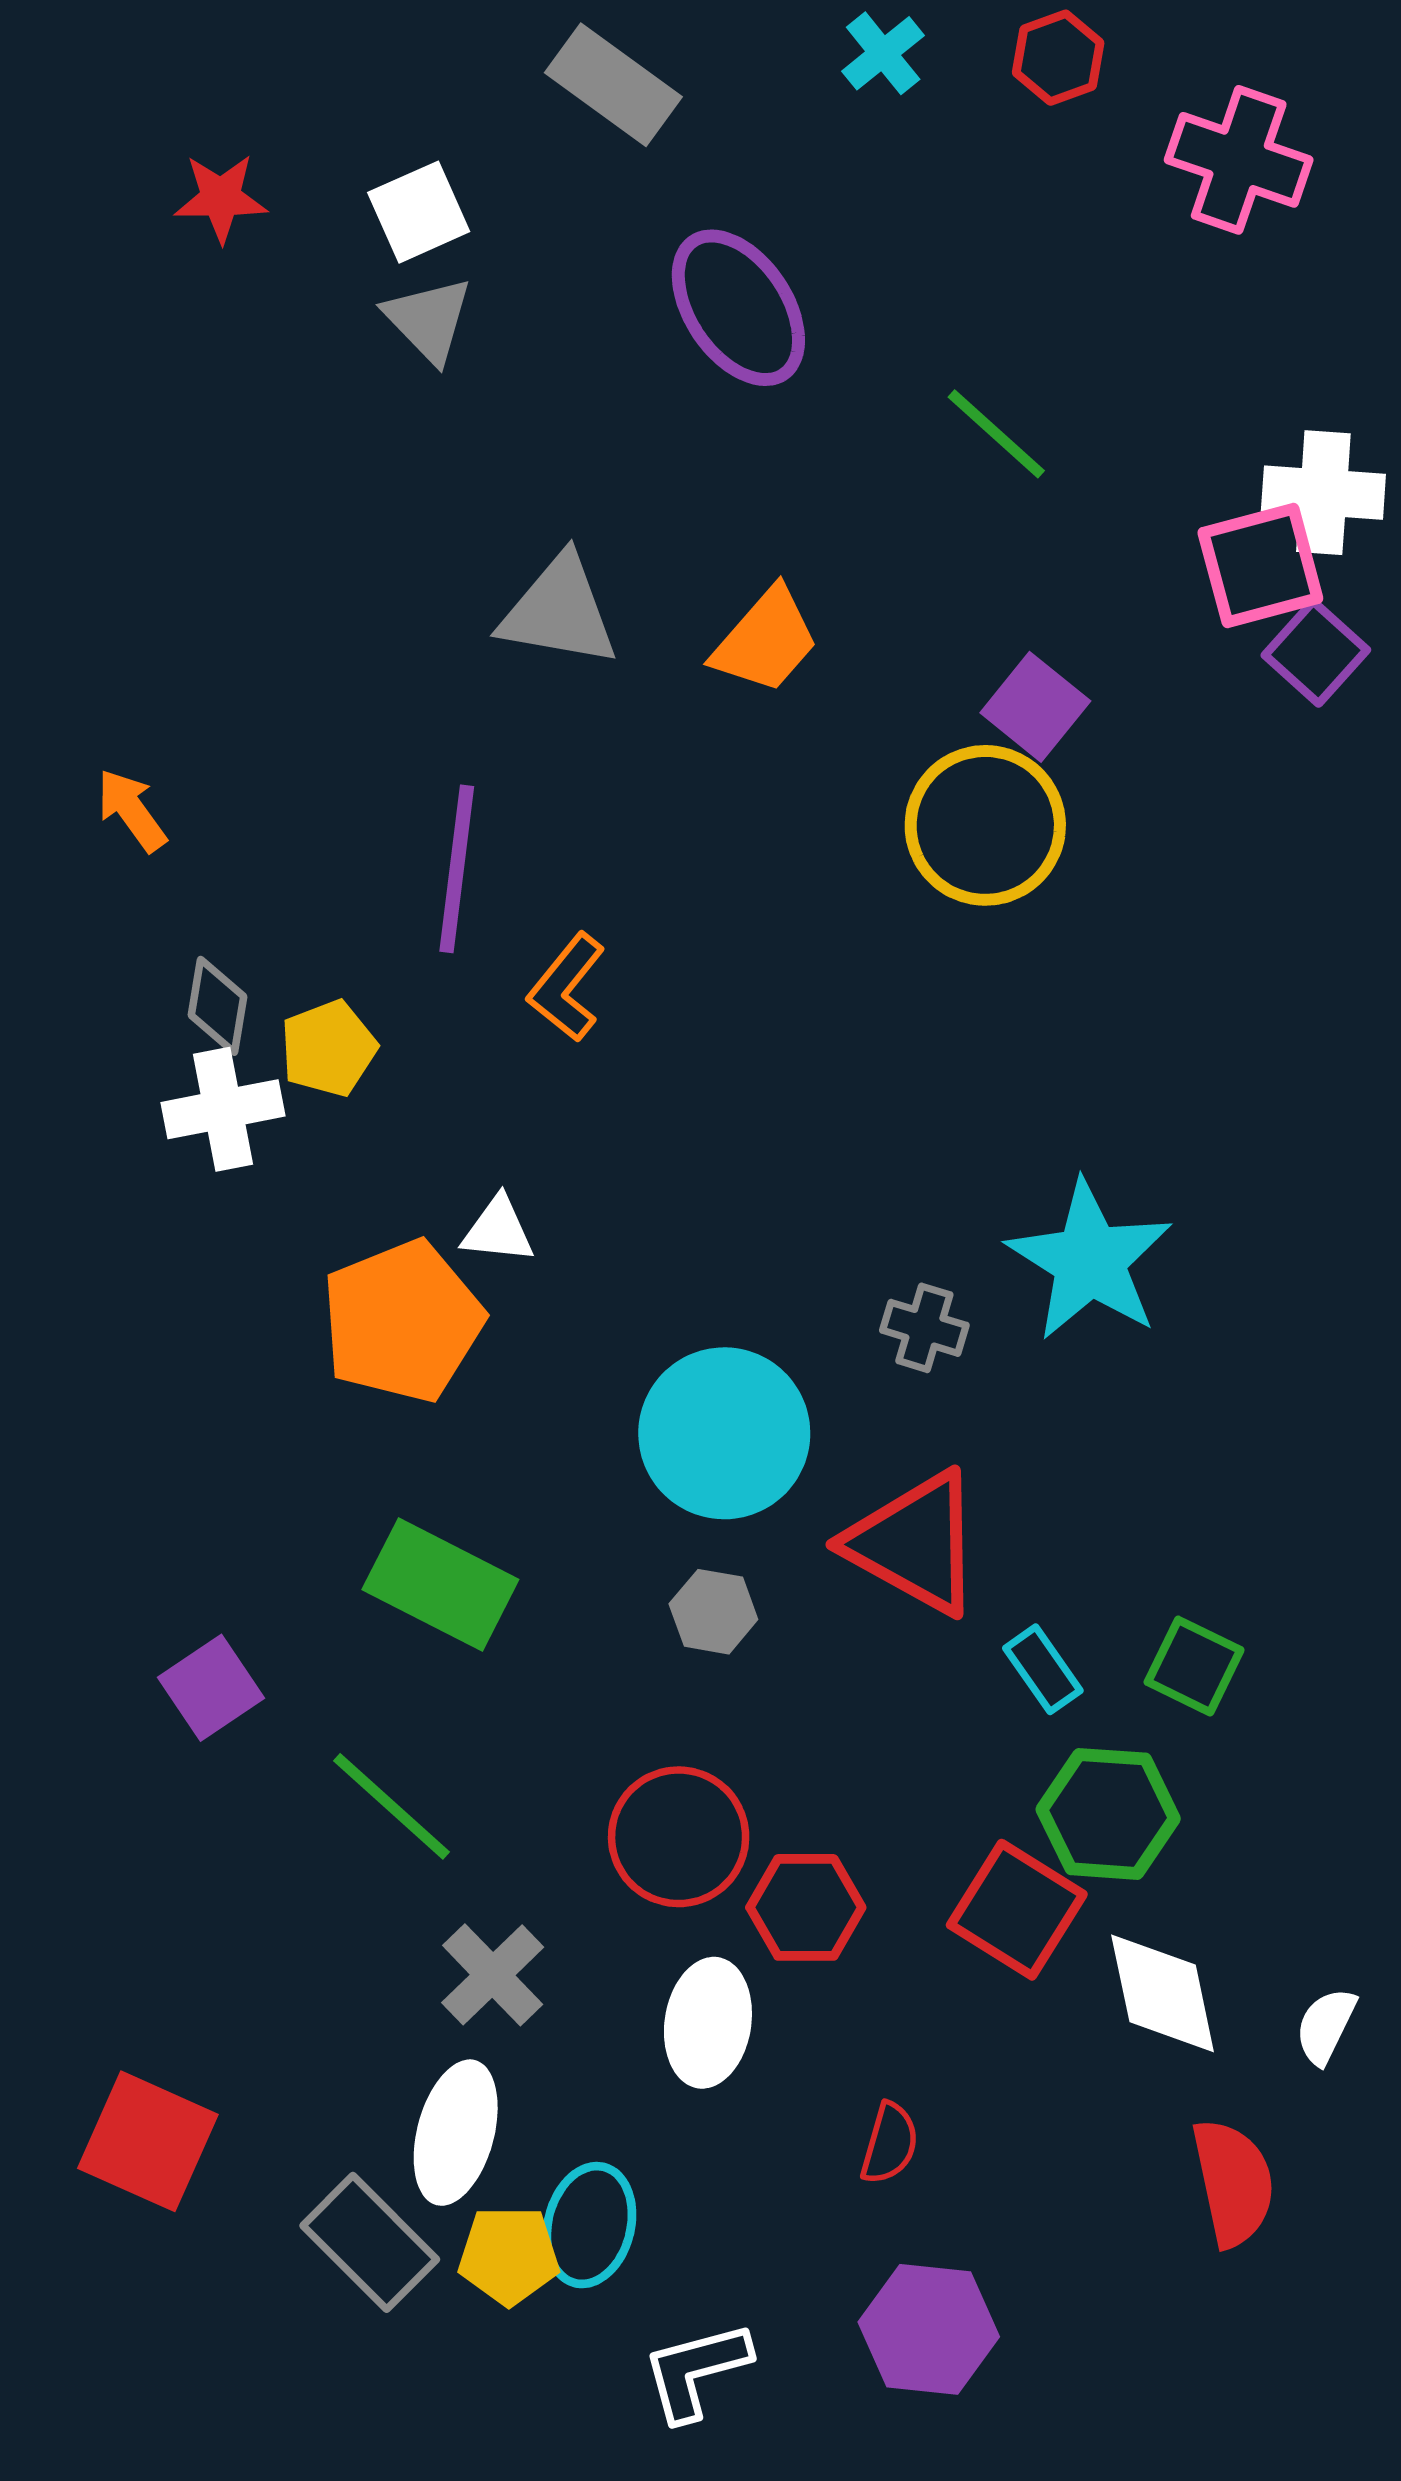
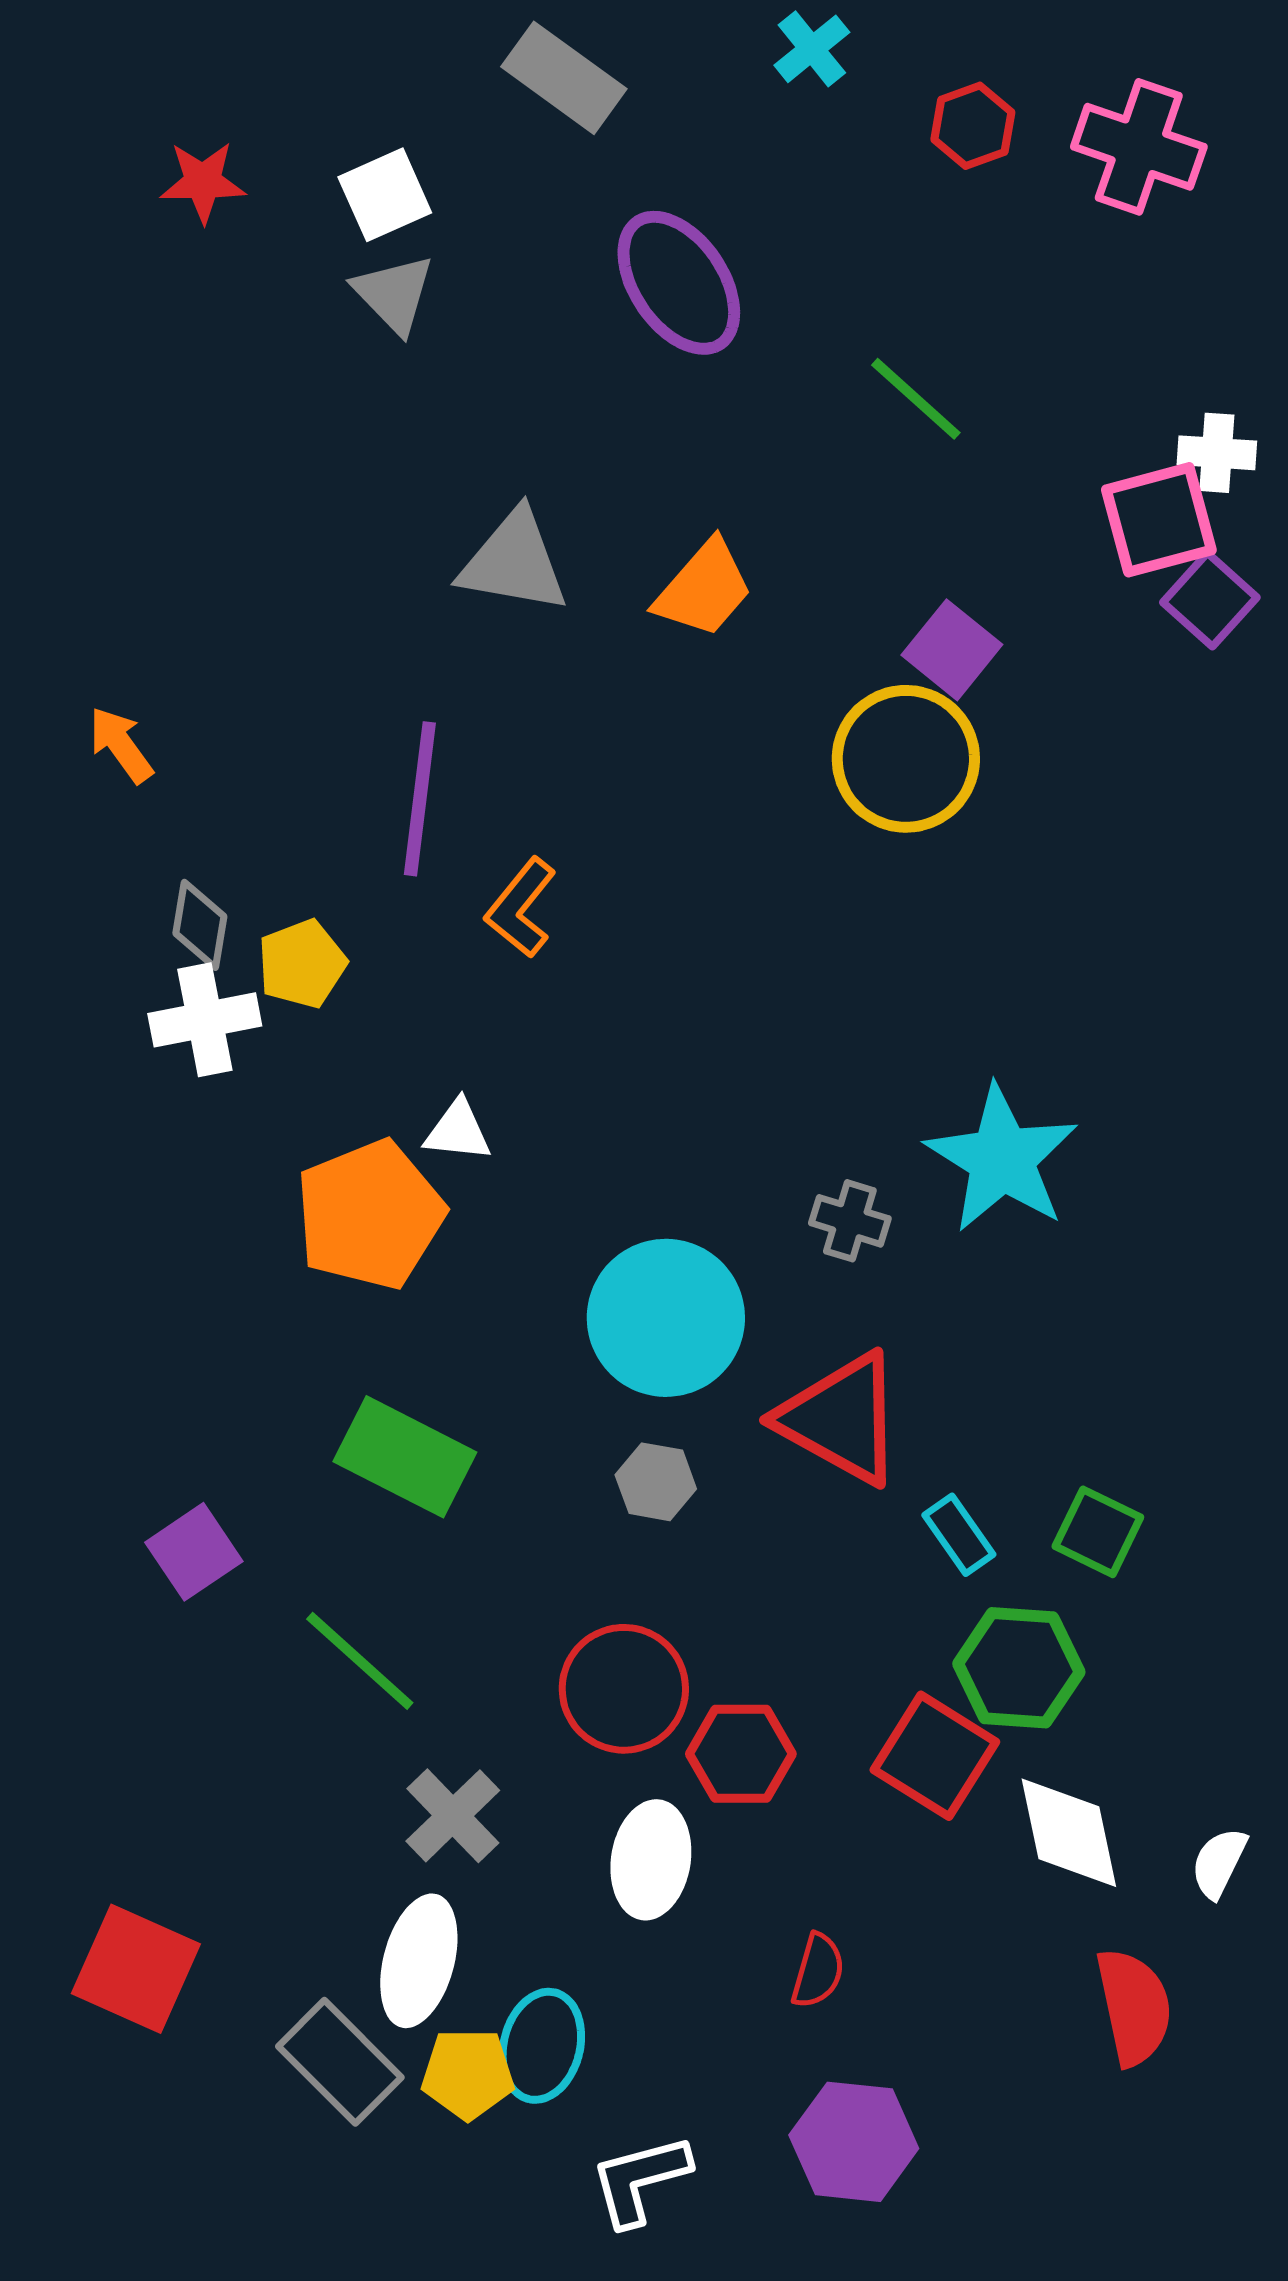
red hexagon: (1058, 58) -> (973, 126), moved
white cross: (1323, 493) -> (1217, 453), size x0.7

